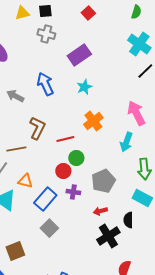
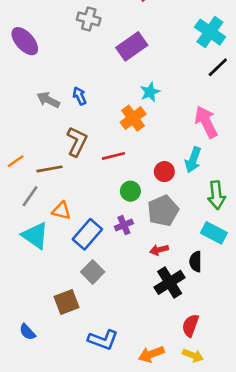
blue arrow: (45, 84) -> (80, 96), moved, size x0.6
cyan star: (84, 87) -> (150, 92), moved
orange cross: (93, 121) -> (133, 118), moved
green circle: (76, 158) -> (130, 191), moved
red circle: (63, 171) -> (164, 172), moved
purple cross: (73, 192) -> (124, 225), turned -32
brown square: (15, 251) -> (67, 302), moved

